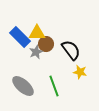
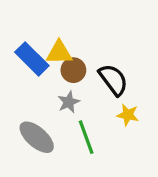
gray star: (36, 52) -> (69, 102), moved

